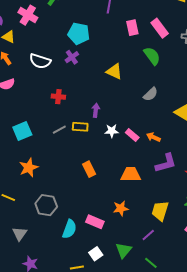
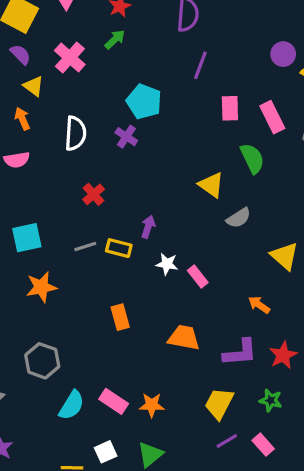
purple cross: (72, 57) -> (126, 137), turned -32
white semicircle: (40, 61) -> (75, 133), turned -115
yellow triangle: (114, 71) -> (211, 185), moved
red cross: (58, 97) -> (94, 194), turned 32
orange arrow: (153, 137) -> (259, 305), moved
purple L-shape: (166, 163) -> (240, 353), moved
orange star: (29, 168) -> (41, 287), moved
orange star: (121, 208) -> (152, 405), moved
purple line: (148, 235) -> (227, 441), moved

